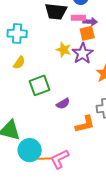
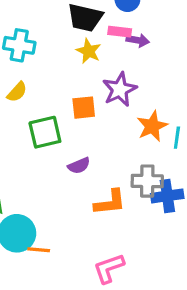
orange square: (87, 33) -> (84, 108), moved
yellow star: (64, 50) -> (89, 51), moved
pink L-shape: (60, 159) -> (109, 268), moved

